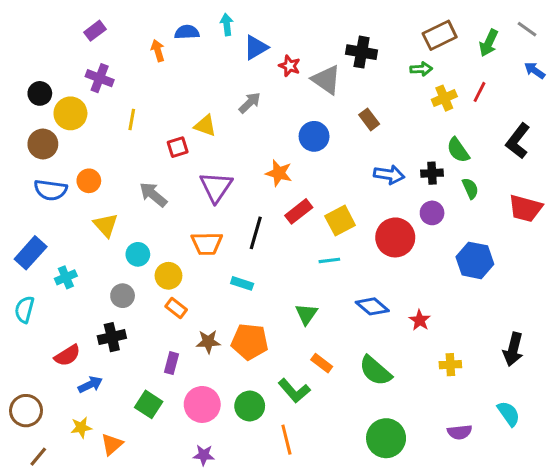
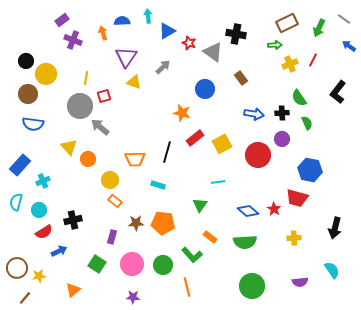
purple cross: (100, 78) -> (73, 40), moved
red square: (178, 147) -> (104, 96), moved
orange circle: (89, 181) -> (88, 159), moved
purple triangle: (216, 187) -> (126, 57), moved
red trapezoid: (525, 208) -> (297, 198), moved
cyan circle: (138, 254) -> (39, 210), moved
cyan line: (329, 260) -> (218, 182), moved
gray circle: (123, 296) -> (80, 106), moved, size x1.6
blue diamond: (372, 306) -> (248, 211), moved
green semicircle: (375, 371) -> (245, 242), turned -45
yellow star: (81, 427) -> (39, 276), moved

